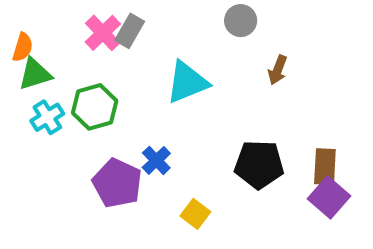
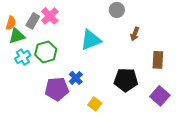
gray rectangle: (130, 31) -> (33, 21), moved
brown rectangle: (325, 167) -> (158, 60), moved
purple pentagon: (117, 183) -> (57, 89), turned -30

